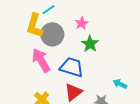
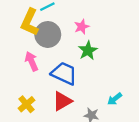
pink arrow: (41, 60) -> (32, 61), size x0.7
cyan arrow: (120, 84) -> (115, 99), turned -72

